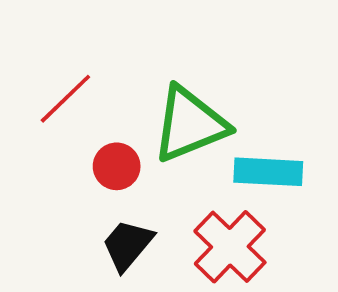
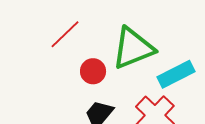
cyan rectangle: (268, 172) -> (176, 74), turned -30

